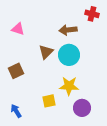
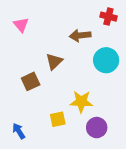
pink triangle: (18, 29) -> (21, 25), moved, turned 32
cyan circle: (69, 55) -> (106, 60), moved
brown square: (16, 71) -> (31, 81), moved

